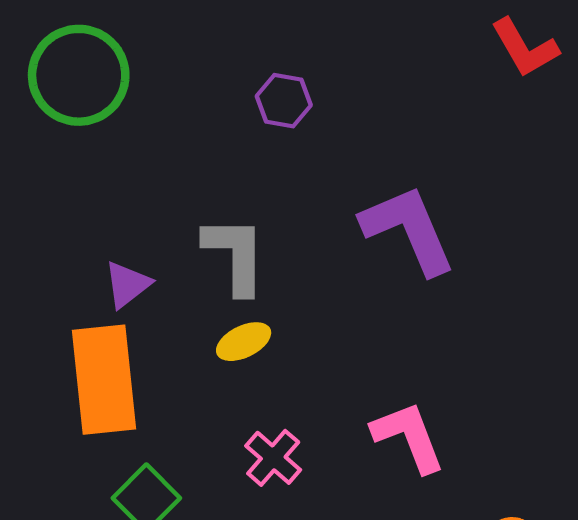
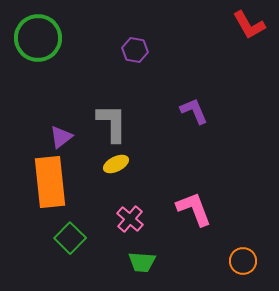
purple L-shape: (408, 230) -> (194, 111), size x0.6

